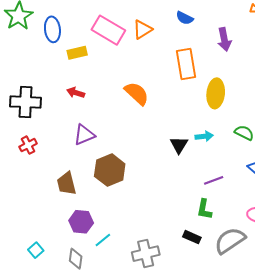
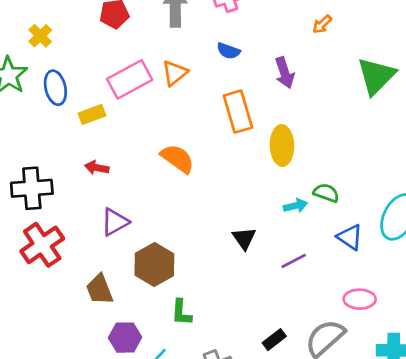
pink rectangle: (108, 30) -> (130, 79), turned -52
cyan arrow: (204, 136) -> (295, 206), moved
red cross: (28, 145) -> (42, 245), size x1.8
black triangle: (179, 145) -> (244, 238), moved
green L-shape: (204, 209) -> (181, 312), moved
black rectangle: (192, 237) -> (274, 340), turned -54

